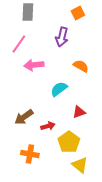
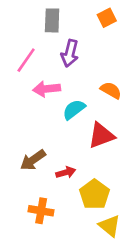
gray rectangle: (28, 12) -> (52, 20), moved
purple arrow: (62, 37) -> (70, 53), moved
cyan semicircle: (59, 89) -> (74, 109), moved
red triangle: (79, 112) -> (101, 135), moved, size x1.5

